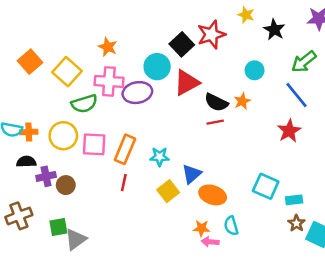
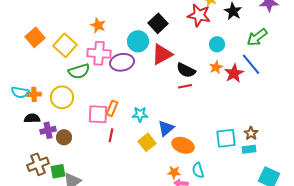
red star: (211, 35) -> (199, 15), moved, turned 30
orange star: (242, 101) -> (216, 67), moved
red star: (289, 131) -> (234, 73), moved
pink square: (94, 144) -> (98, 114), moved
orange rectangle: (125, 149) -> (112, 108), size x0.7
cyan square: (266, 186) -> (226, 138), turned -30
brown cross: (19, 216) -> (38, 164), moved
brown star: (297, 223) -> (251, 133), moved

